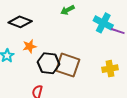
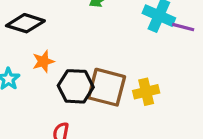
yellow cross: (110, 69) -> (146, 92), moved

